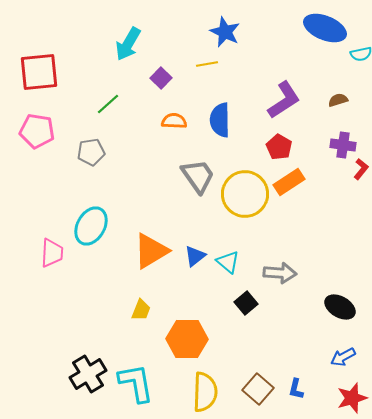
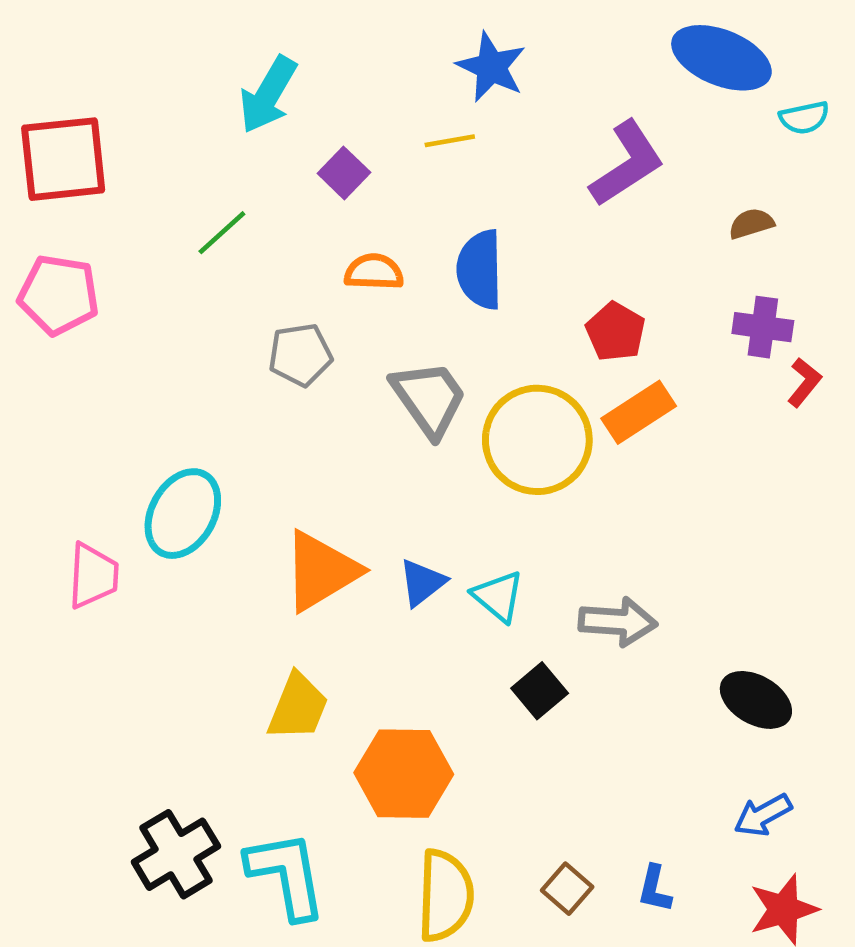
purple L-shape: (284, 100) -> (627, 164), moved
gray pentagon: (91, 152) -> (300, 355), moved
yellow trapezoid: (141, 310) -> (298, 707), size x1.4
brown square: (258, 389) -> (567, 889), size x0.7

